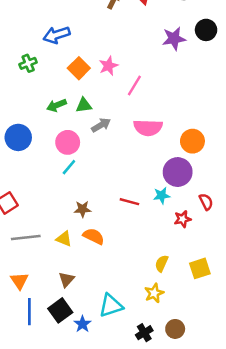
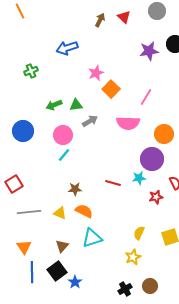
blue arrow: (57, 35) -> (67, 48), moved
orange square: (79, 68) -> (111, 89), moved
pink line: (134, 86) -> (146, 97), moved
cyan triangle: (111, 305) -> (92, 238), moved

